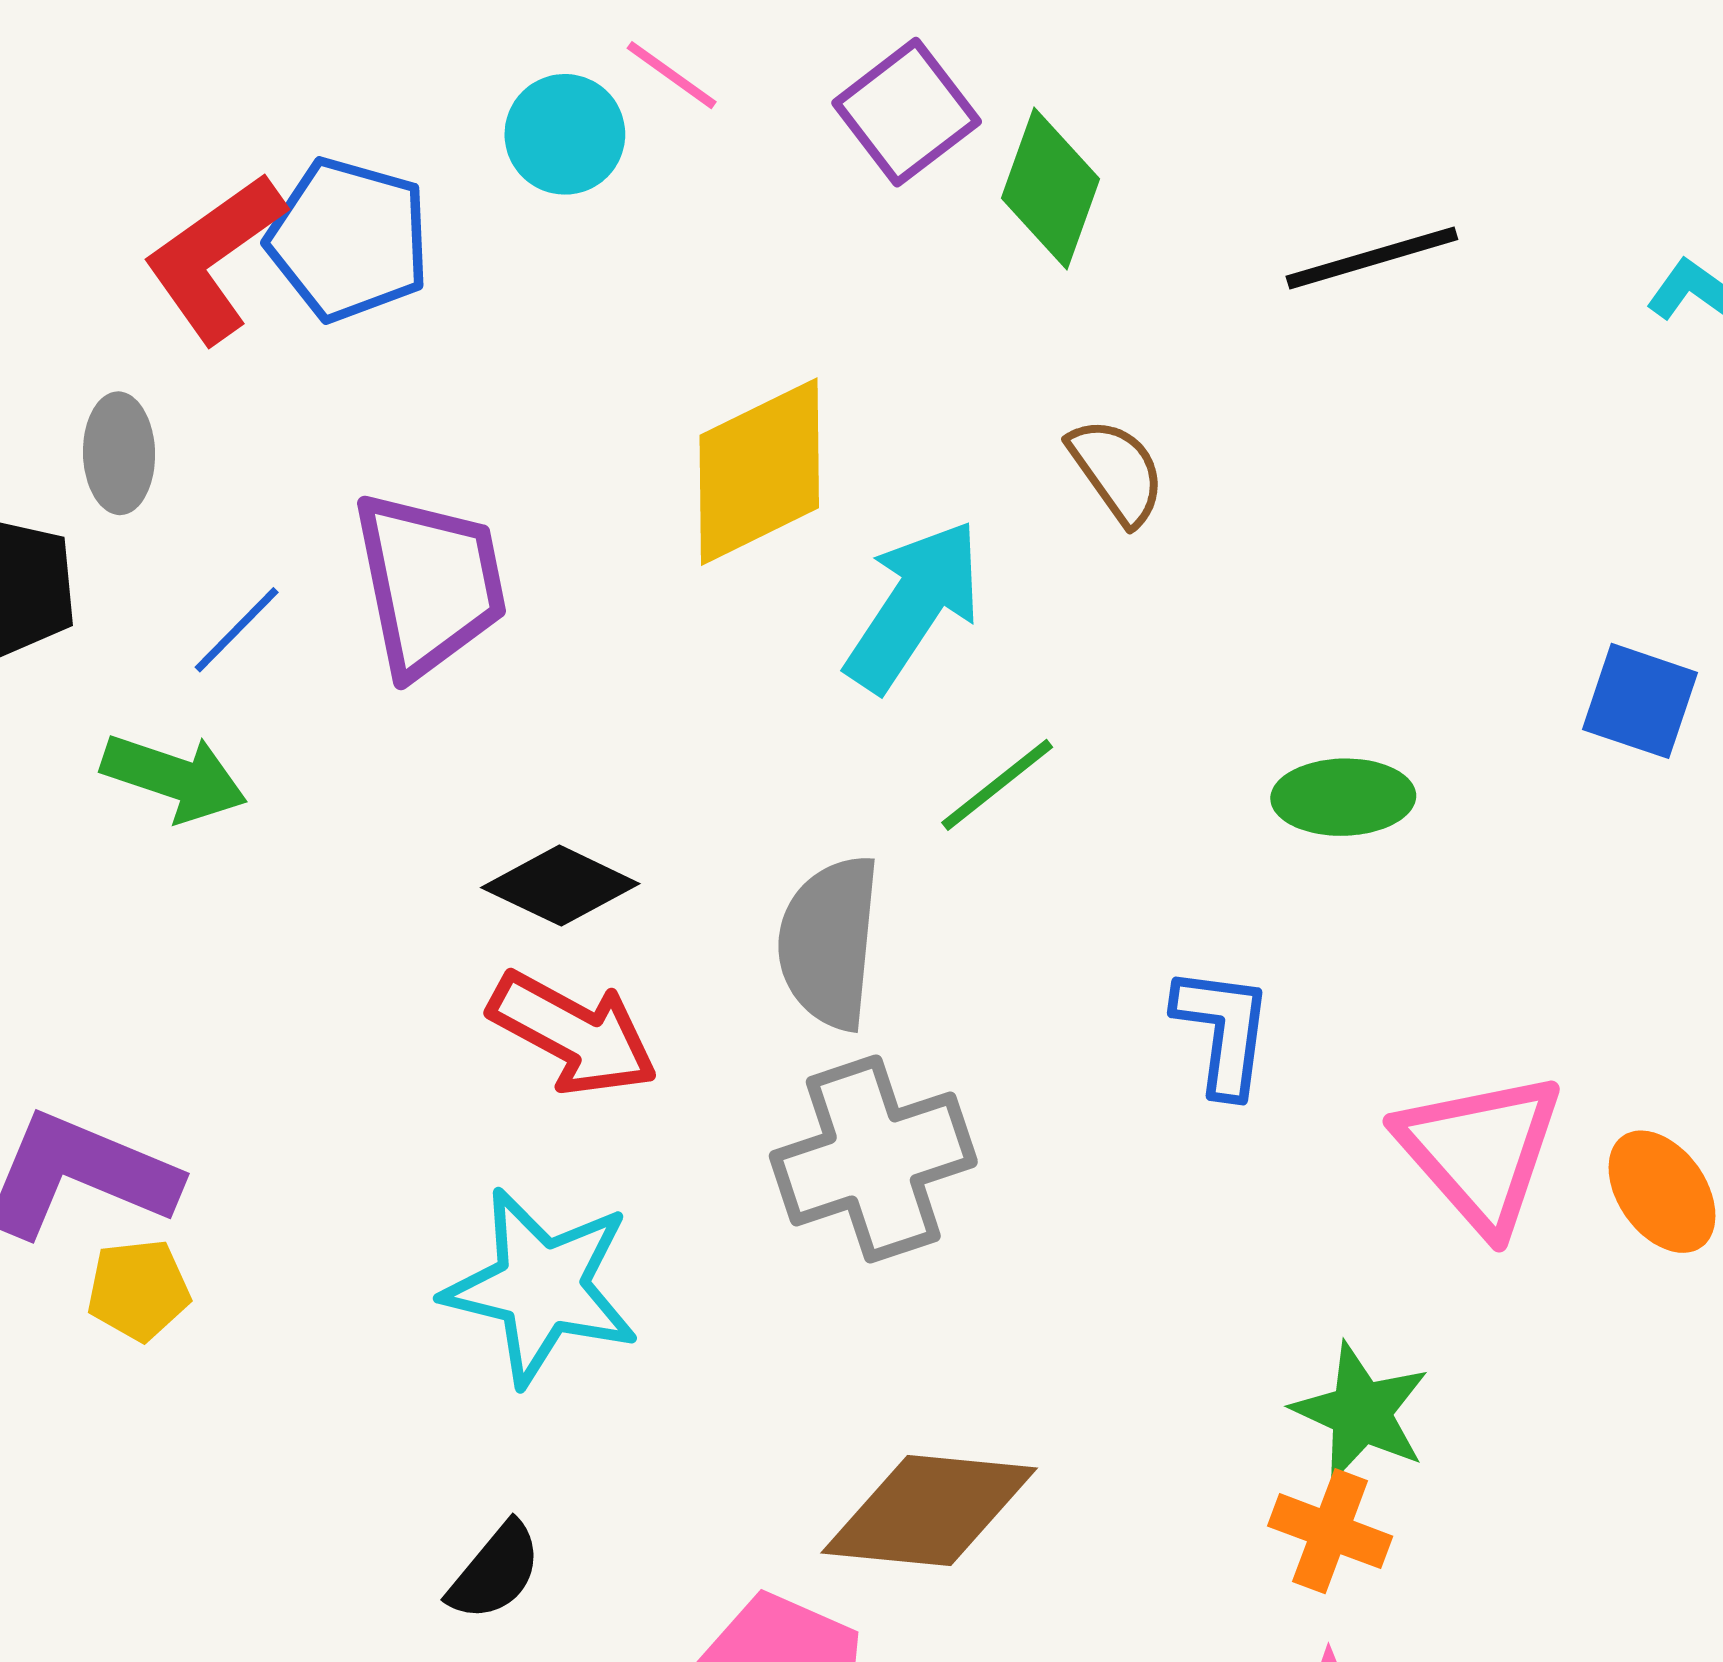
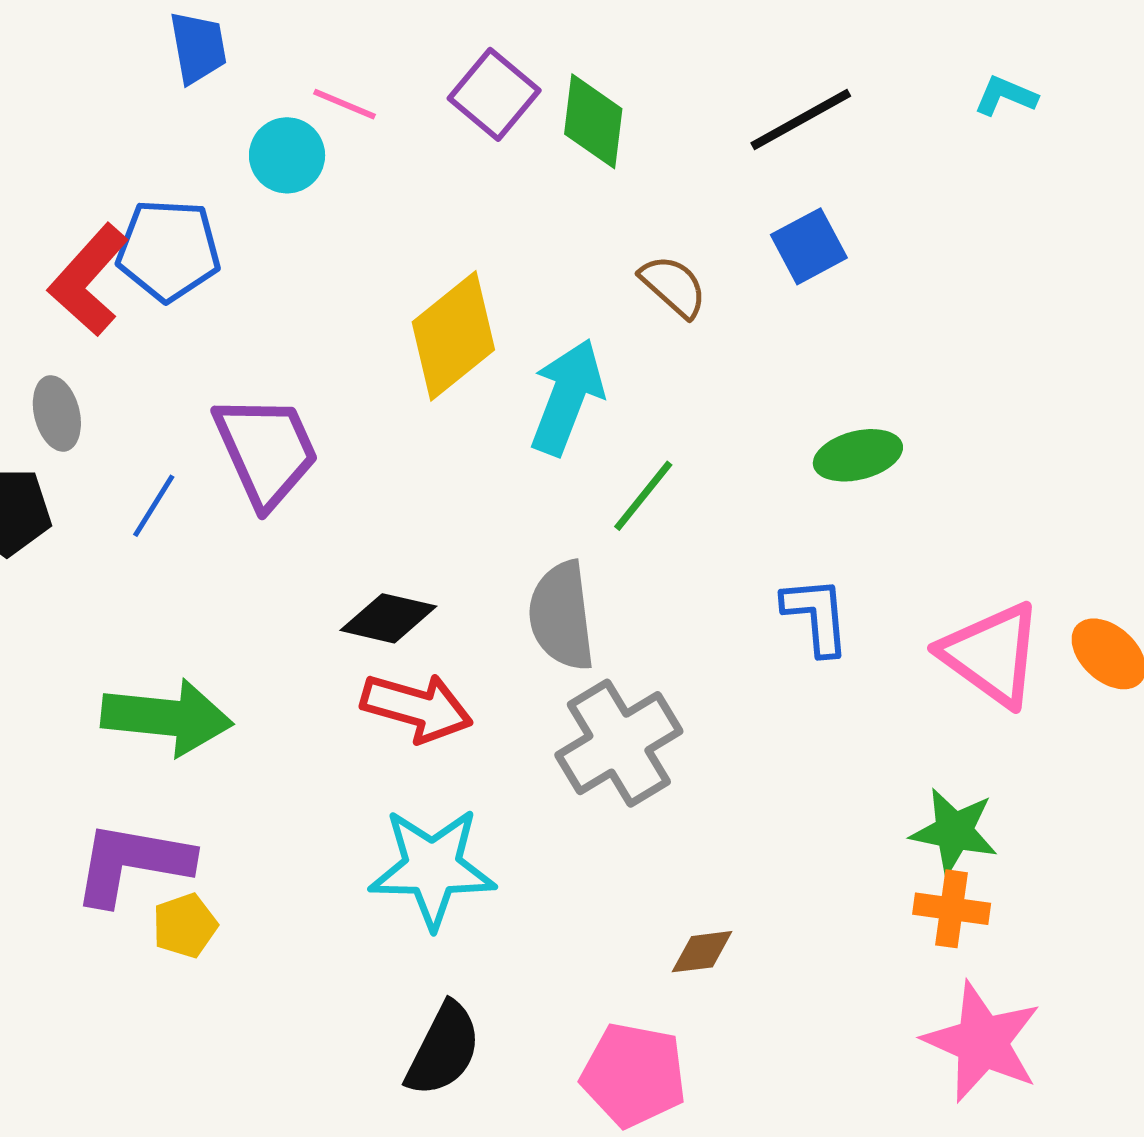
blue square: (1640, 701) -> (809, 246), moved, turned -34
green arrow: (174, 777) -> (167, 717), moved, size x1.4
brown diamond: (929, 1511) -> (702, 952), size x0.5
black semicircle: (495, 1572) -> (443, 1049), size x1.4

